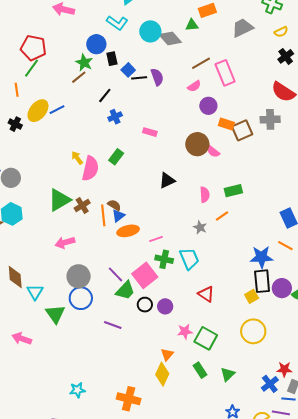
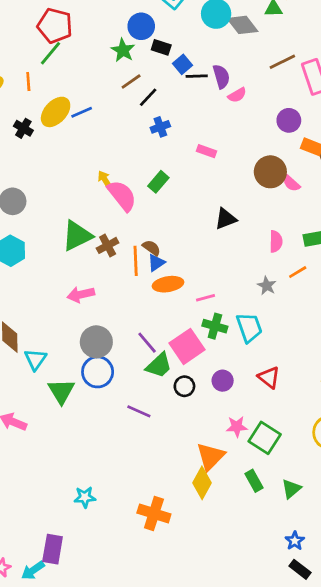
black rectangle: (112, 59) -> (161, 47), turned -64
brown line: (79, 77) -> (131, 81), moved
pink semicircle: (194, 86) -> (237, 95), moved
pink semicircle: (90, 168) -> (122, 196), turned -55
purple circle: (165, 306) -> (223, 381), moved
orange triangle: (167, 354) -> (211, 456), size x1.6

